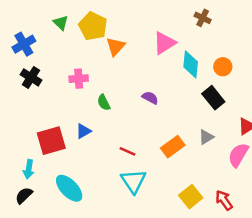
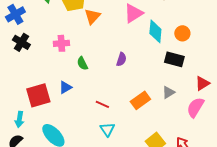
purple semicircle: (150, 98) -> (121, 59), turned 80
black rectangle: (213, 98) -> (174, 59), turned -36
cyan triangle: (133, 181) -> (107, 129), size x0.7

